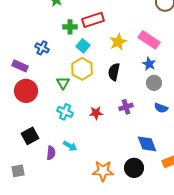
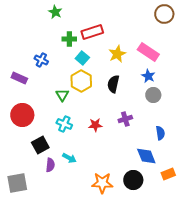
red circle: (26, 91) -> (22, 115), moved
blue semicircle: (161, 108) -> (160, 133), moved, turned -120
black square: (30, 136) -> (40, 145), moved
gray square: (18, 171) -> (17, 183), size x1.5

